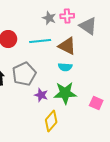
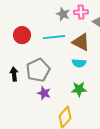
green star: (65, 93) -> (79, 89), size x0.7
purple star: (41, 95) -> (44, 93), moved

